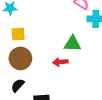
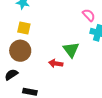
green triangle: (72, 44) -> (71, 50), turned 36

